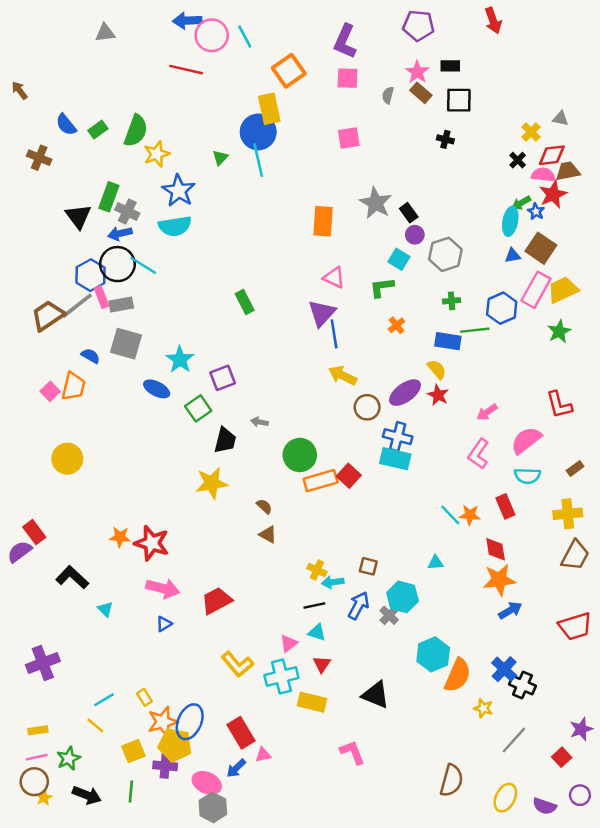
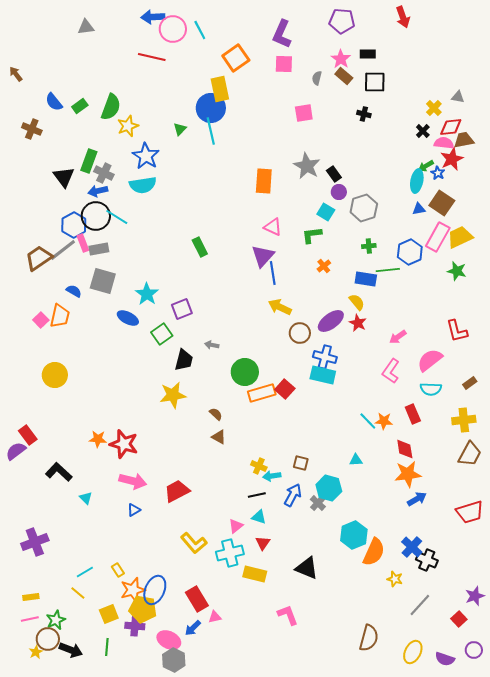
pink square: (349, 138) -> (304, 113), moved
green star: (559, 331) -> (457, 271), turned -30
brown circle: (34, 782) -> (48, 639), moved

